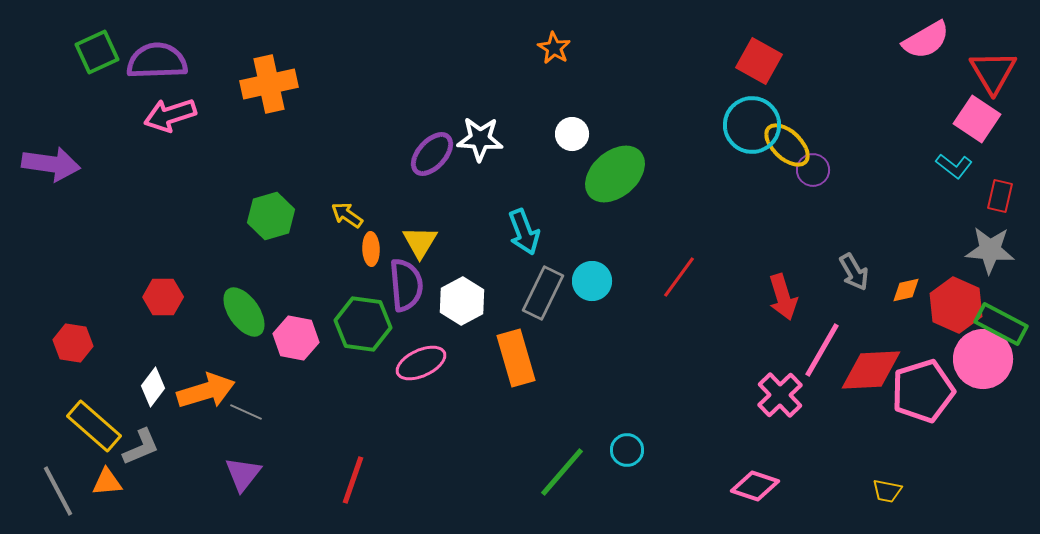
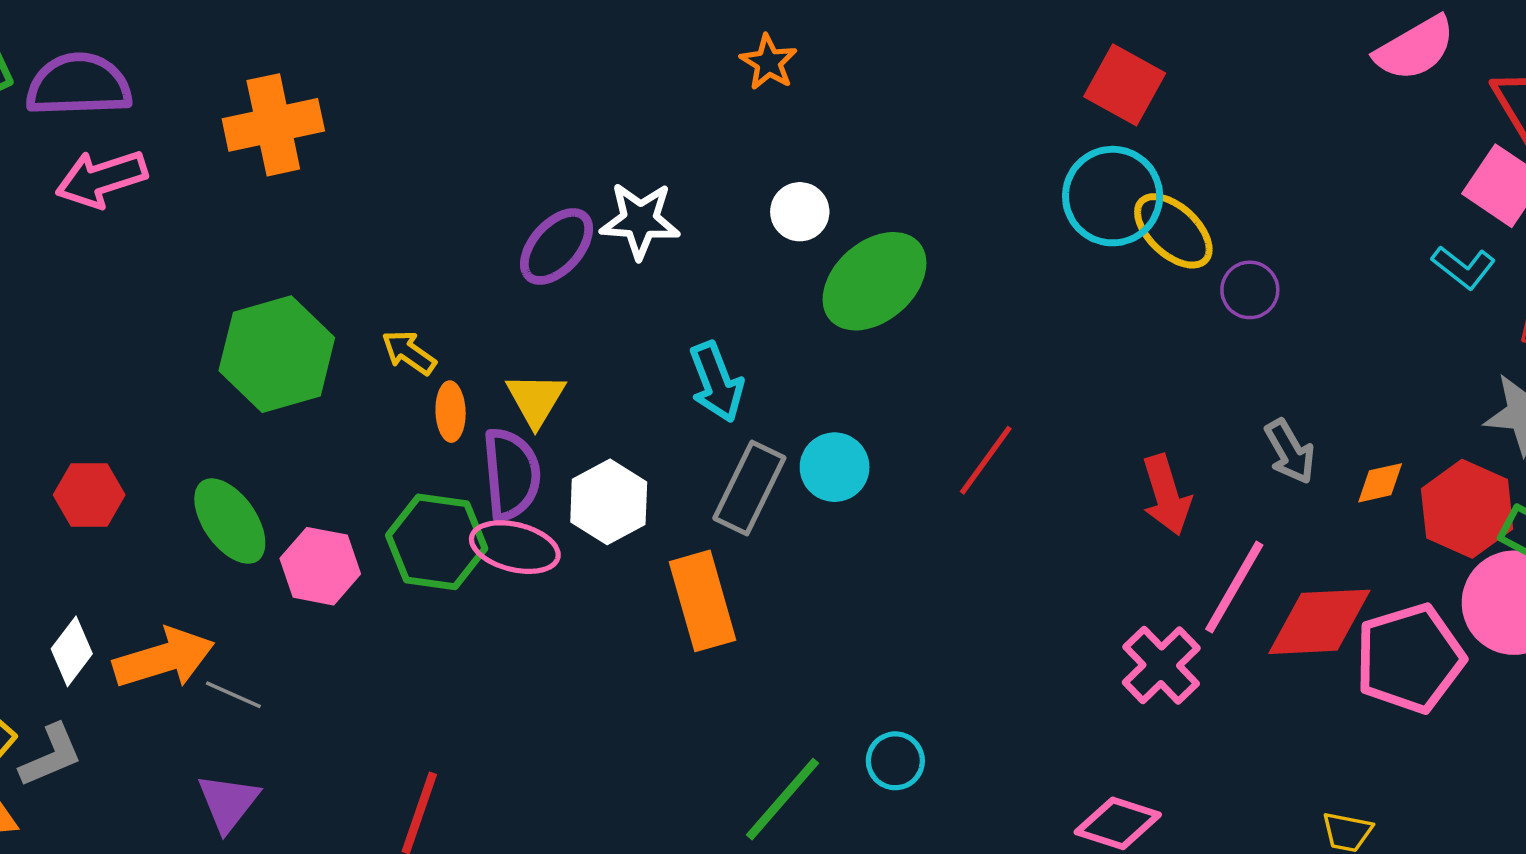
purple circle: (813, 170) -> (1250, 290), moved
green hexagon: (271, 216) -> (277, 354), size x1.4
pink ellipse: (421, 363) -> (515, 547), moved, turned 39

